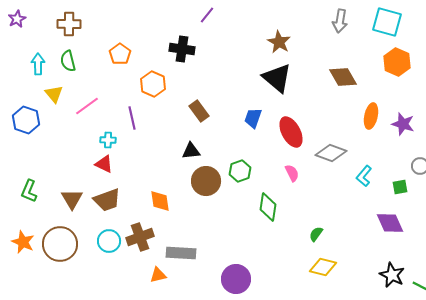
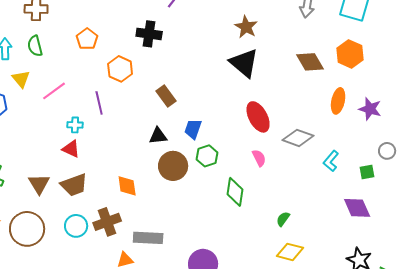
orange hexagon: (397, 62) -> (350, 54), moved
blue trapezoid: (253, 118) -> (193, 129), moved

